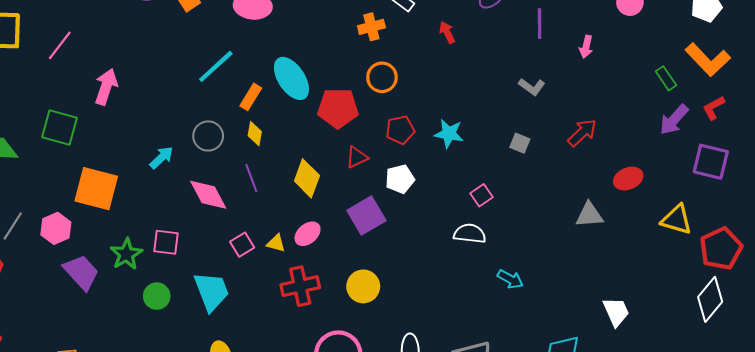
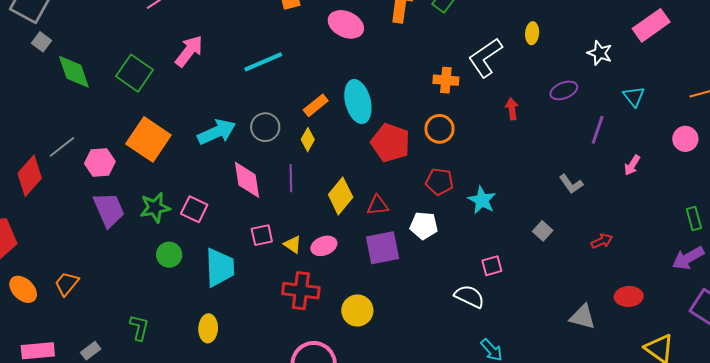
cyan line: (216, 66) -> (263, 62), moved
red arrow: (582, 133) -> (602, 241), size x0.7
red triangle: (357, 157) -> (378, 205), moved
cyan arrow: (162, 158) -> (217, 132), size x1.5

